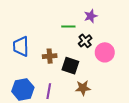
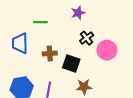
purple star: (91, 16) -> (78, 13), moved
green line: (68, 27) -> (40, 22), moved

